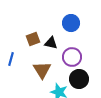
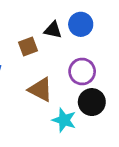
black triangle: (51, 43) -> (53, 30), moved
brown triangle: (42, 70) -> (40, 90), turned -30

